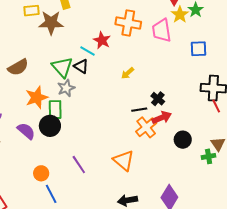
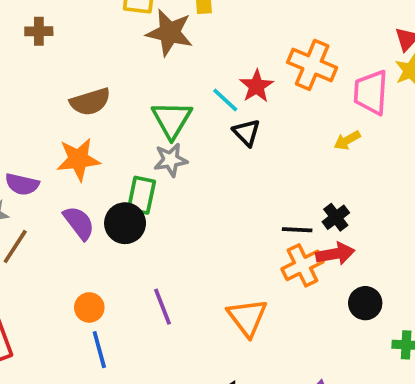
black triangle: (81, 66) -> (247, 133), moved
yellow arrow: (128, 73) -> (347, 140), moved
orange star: (37, 97) -> (78, 159), moved

